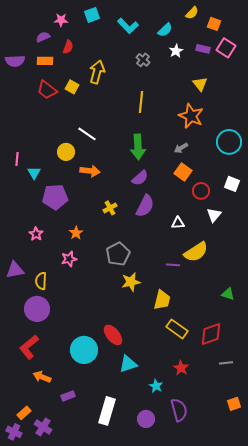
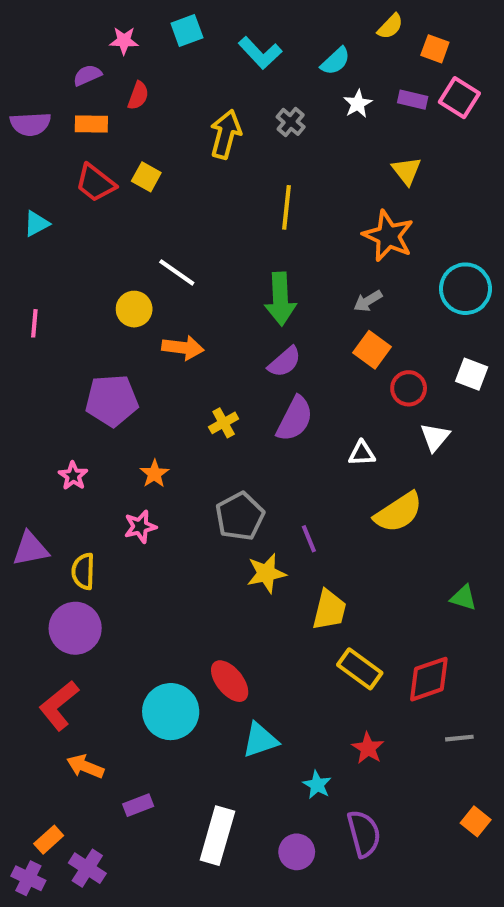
yellow arrow: (97, 72) -> (226, 134), moved
cyan triangle: (34, 173) -> (36, 224), moved, turned 32
purple line: (173, 265) -> (309, 539), moved, turned 64
orange square: (234, 404) -> (476, 821), turned -32

